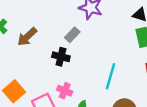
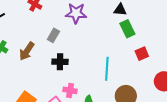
gray rectangle: (72, 35) -> (53, 35), moved

